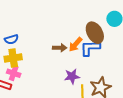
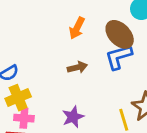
orange arrow: (75, 44) -> (77, 28), moved
purple star: (72, 76) -> (73, 117), moved

